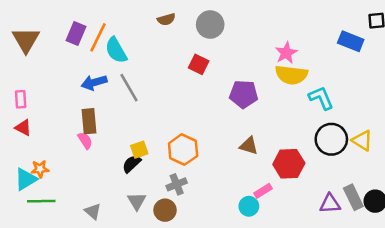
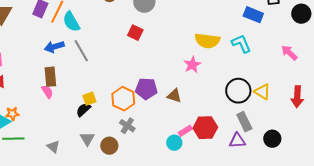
pink star: (286, 53) -> (192, 65), moved
purple pentagon: (244, 94) -> (146, 89), moved
cyan L-shape: (321, 98) -> (241, 44), moved
red hexagon: (289, 164) -> (205, 128), moved
gray cross: (177, 184) -> (127, 126), moved, turned -35
gray rectangle: (353, 197) -> (244, 122), moved

